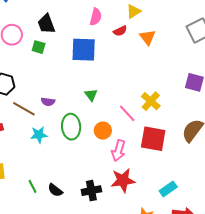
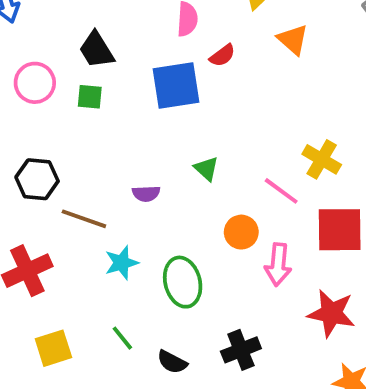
red semicircle: (120, 31) -> (222, 56), moved
purple semicircle: (48, 102) -> (146, 194), moved
green ellipse: (71, 127) -> (183, 282), moved
red star: (123, 180) -> (331, 313), moved, turned 30
green line: (32, 186) -> (122, 338), moved

